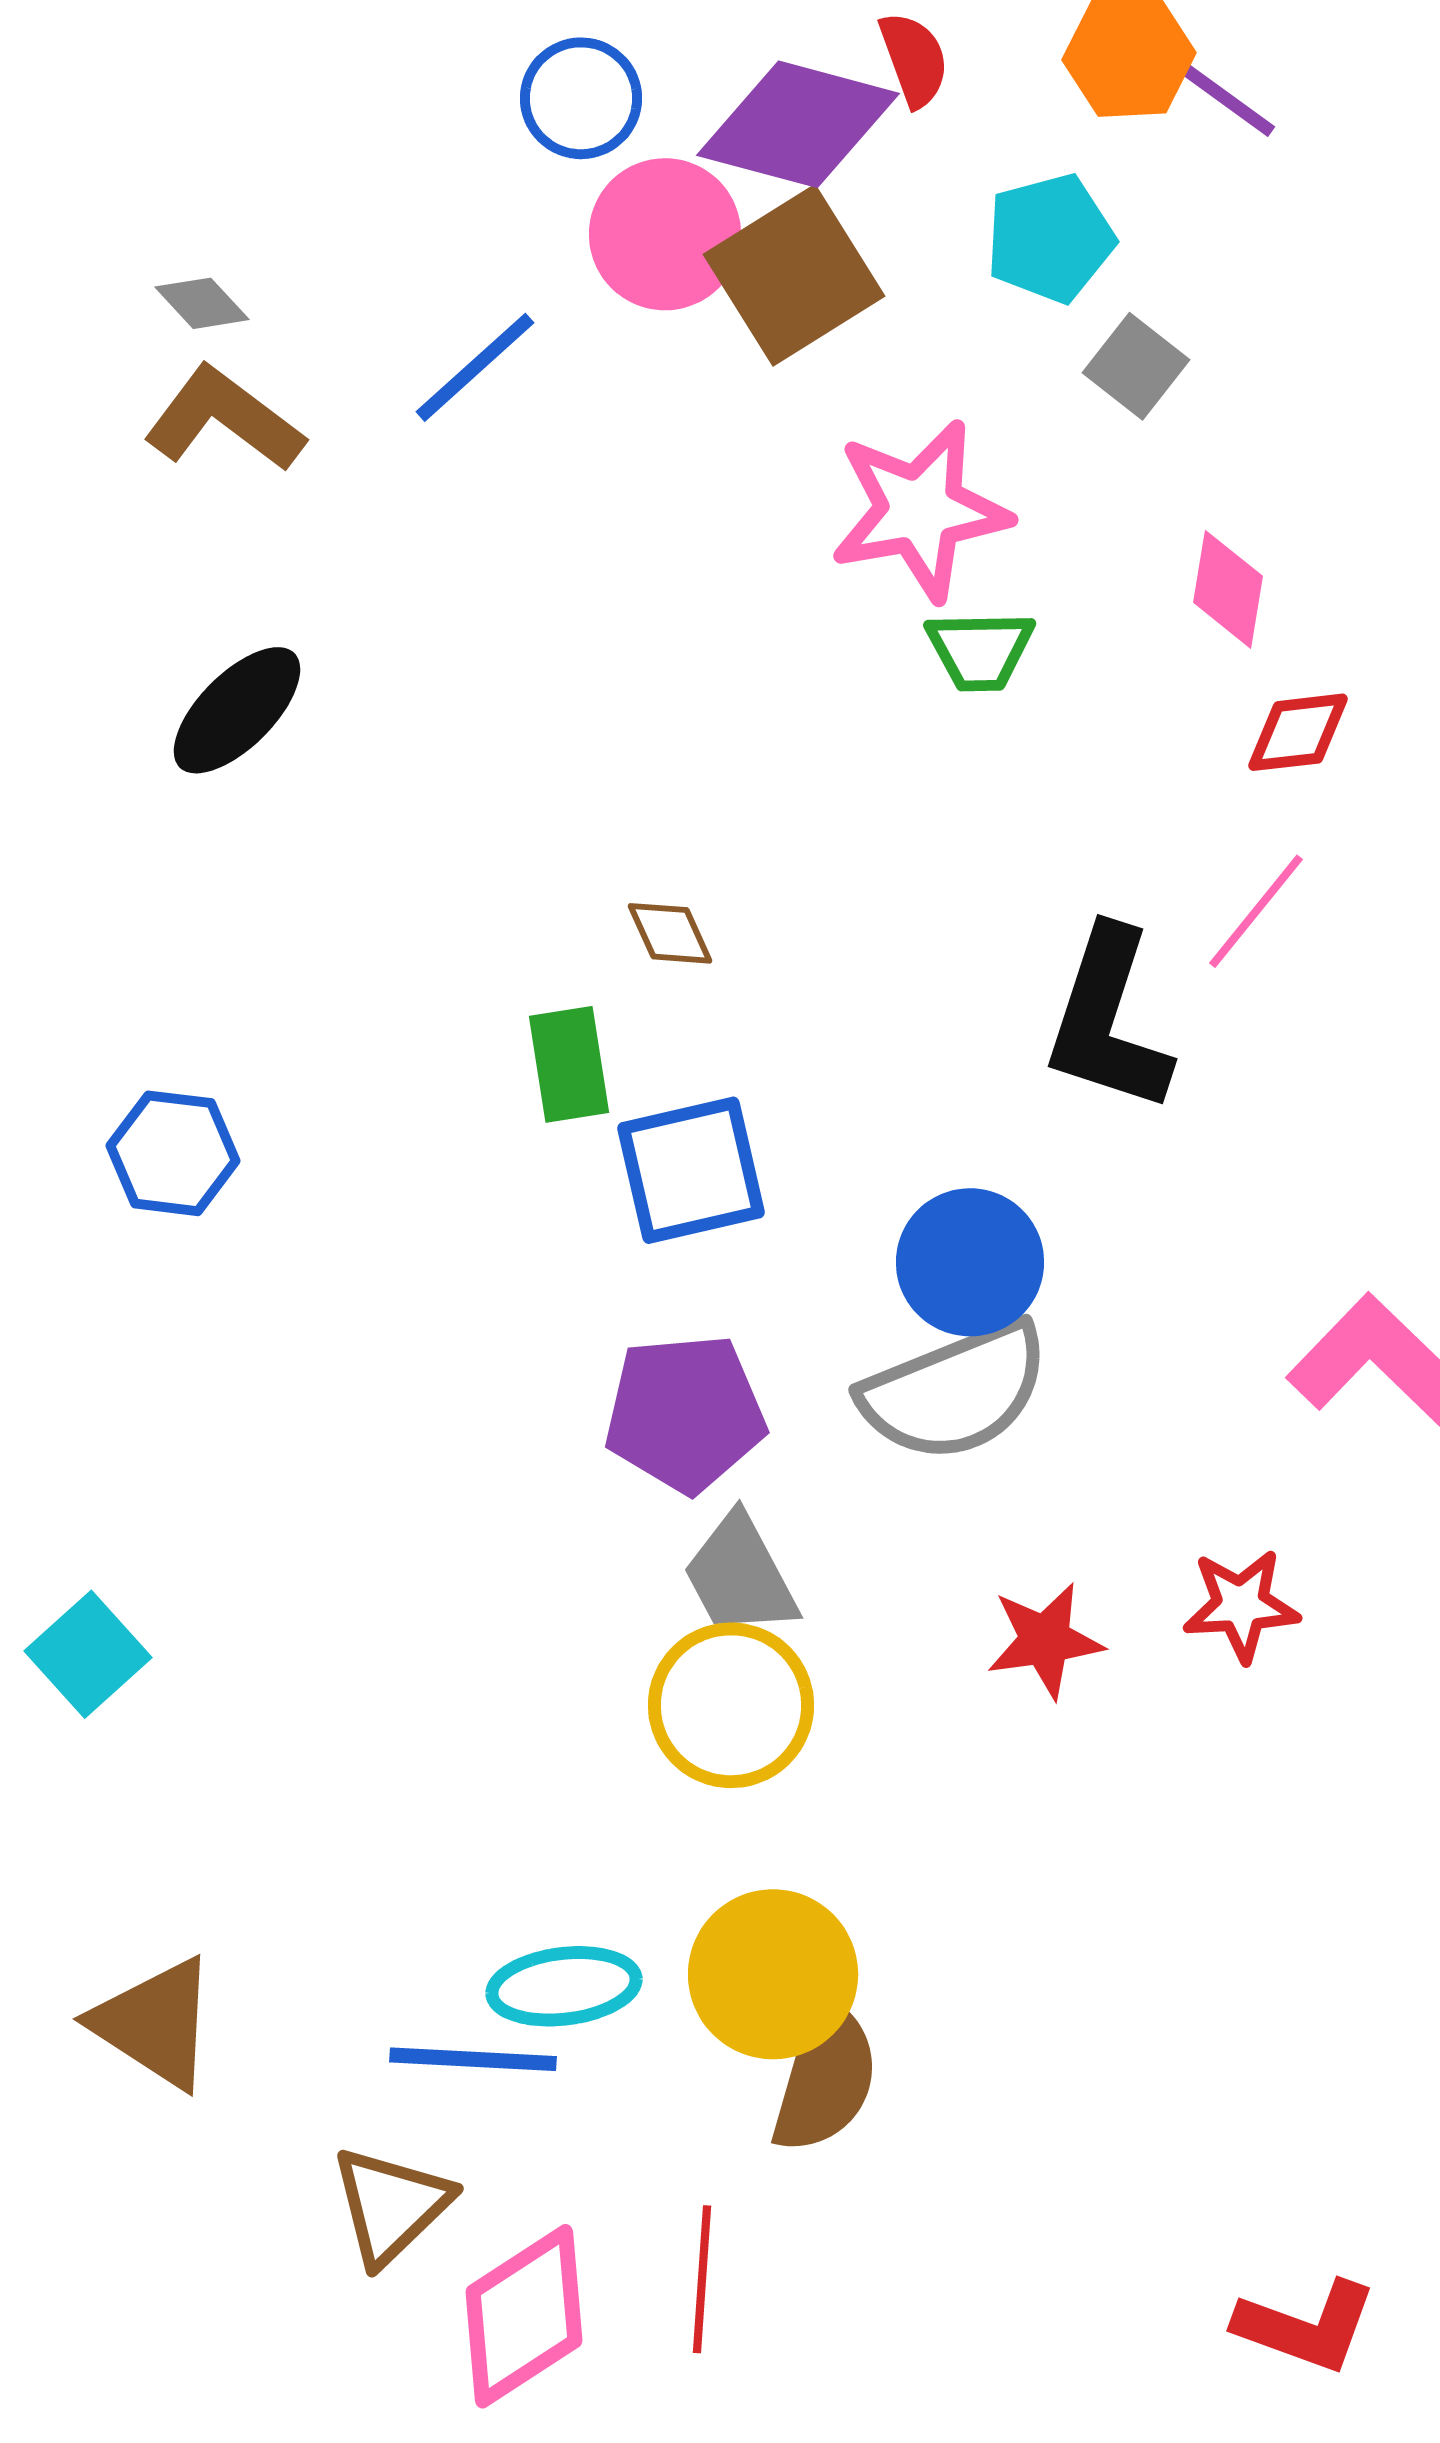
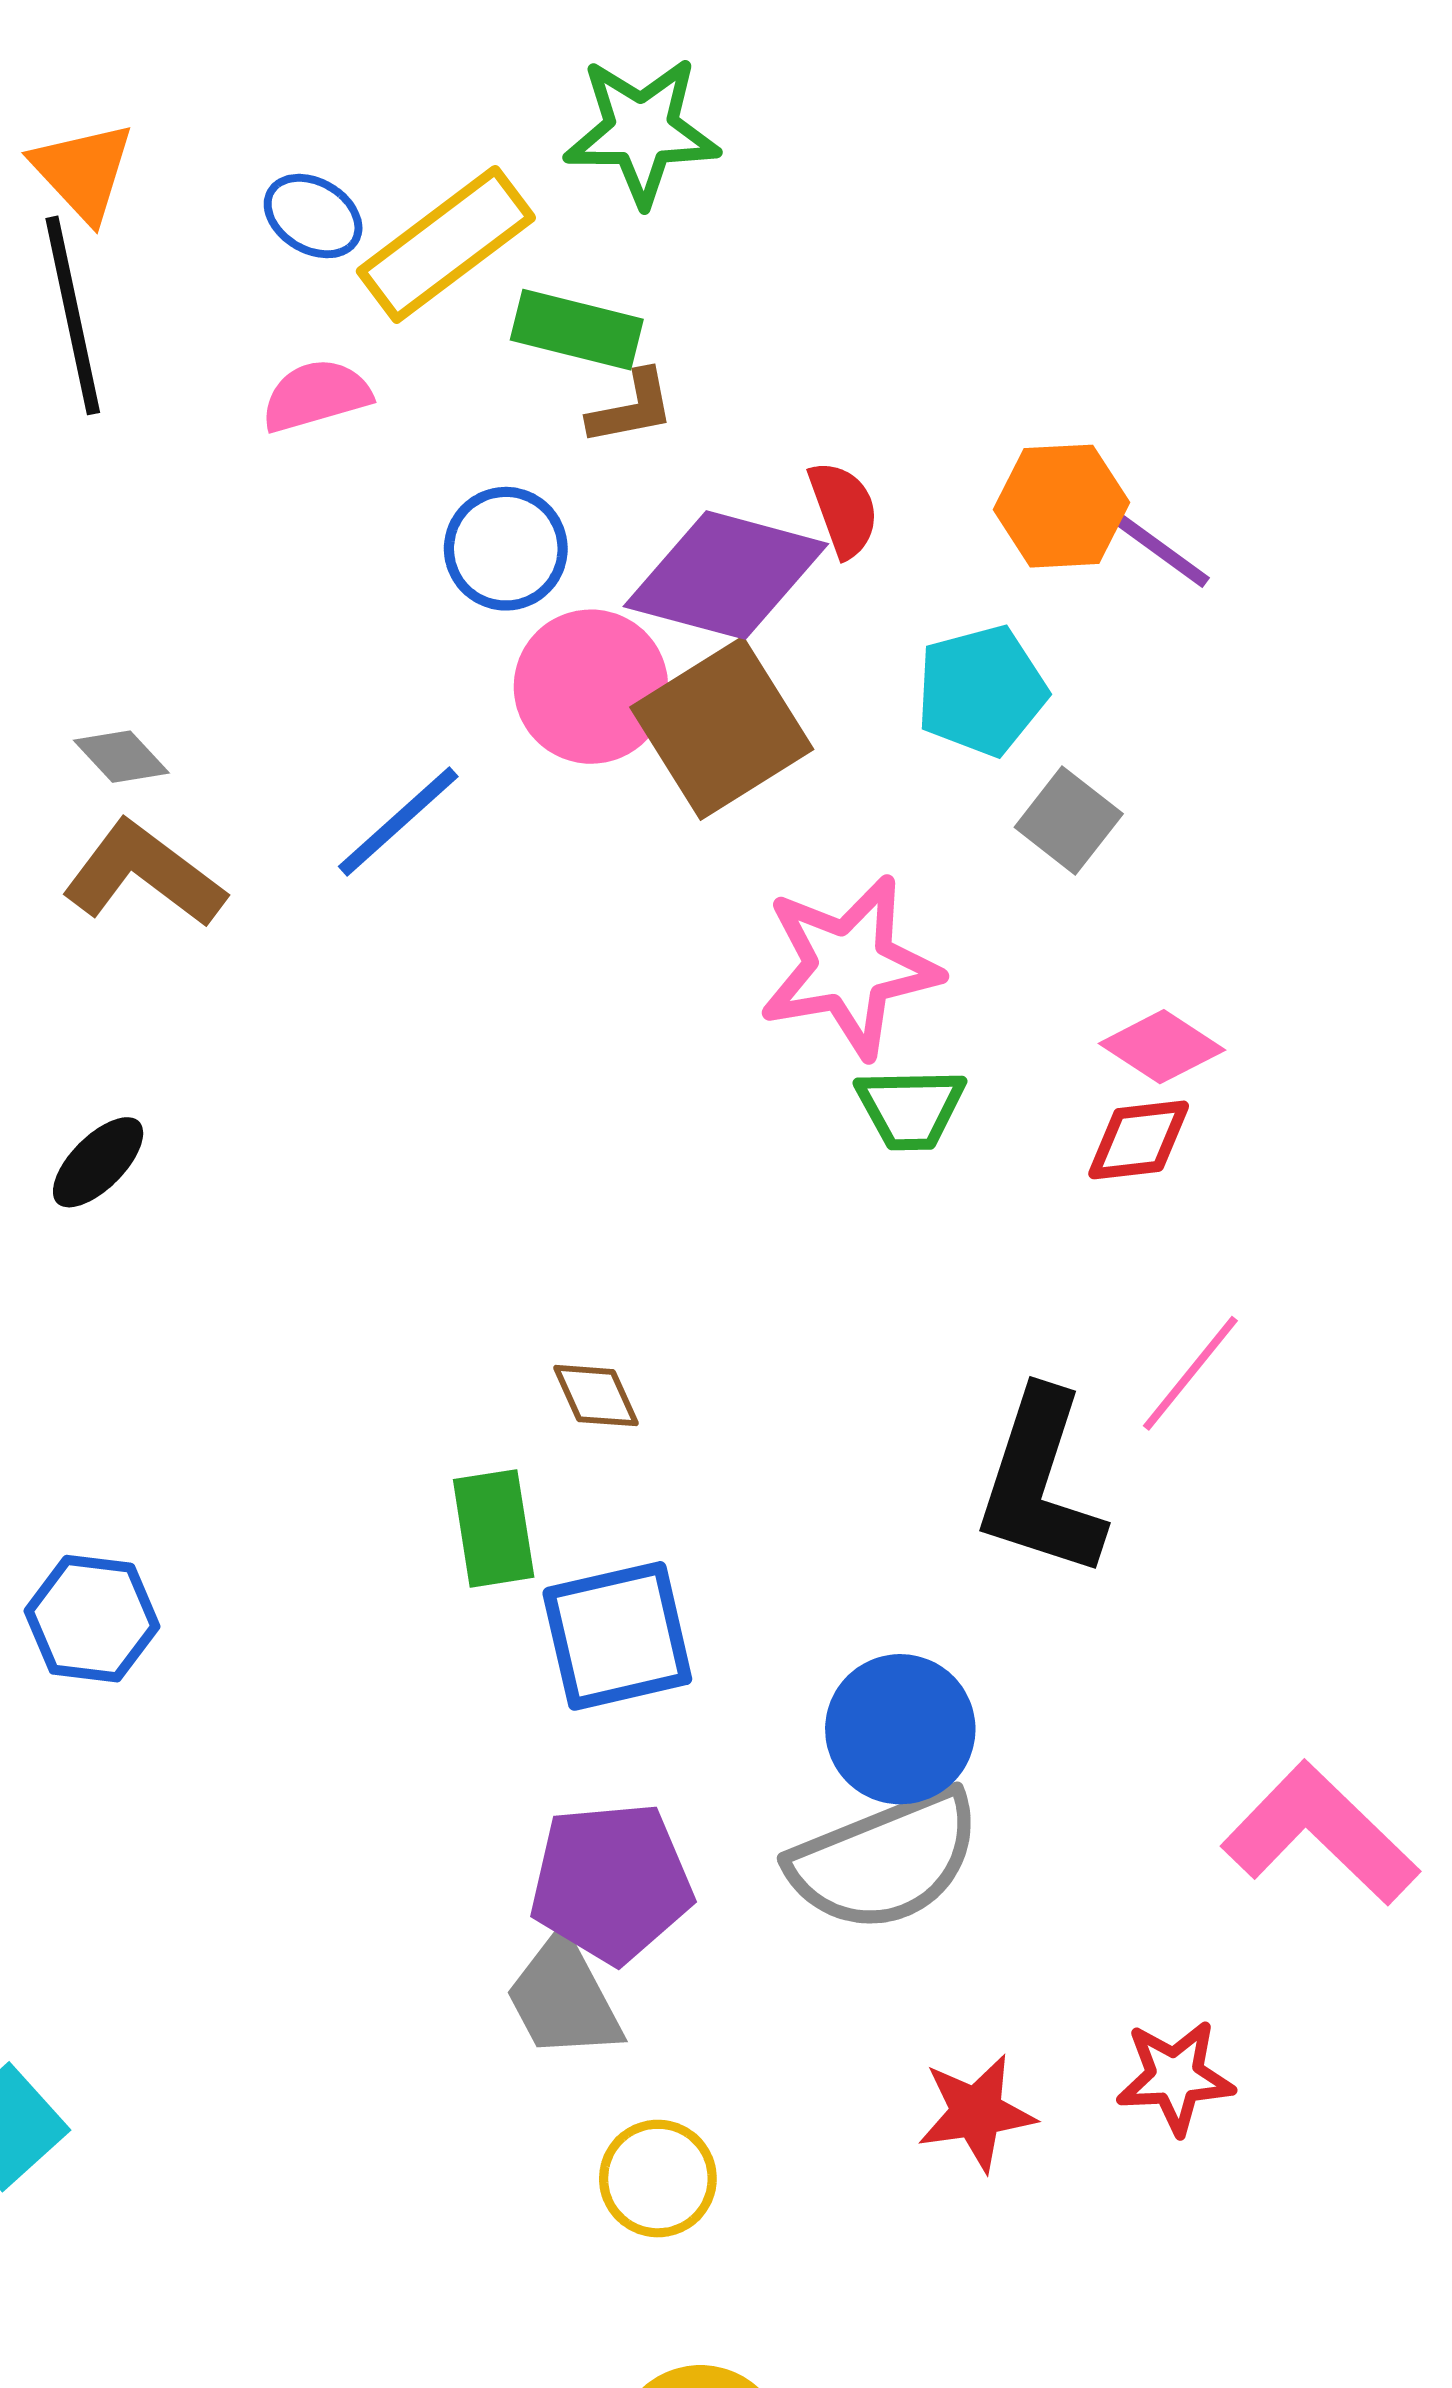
pink diamond: (1228, 589) -> (1162, 1047), turned -66
black ellipse: (237, 710) -> (98, 1162), moved, size x0.7
red diamond: (1298, 732) -> (1139, 1140), moved
gray trapezoid: (740, 1575) -> (564, 1998), moved
yellow circle: (731, 1705) -> (658, 2179), size x0.7

